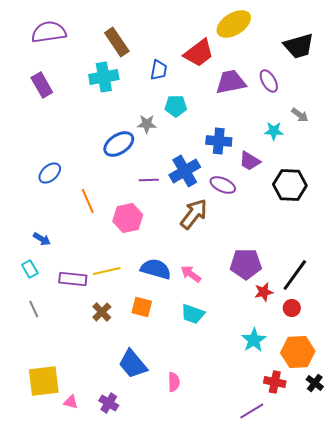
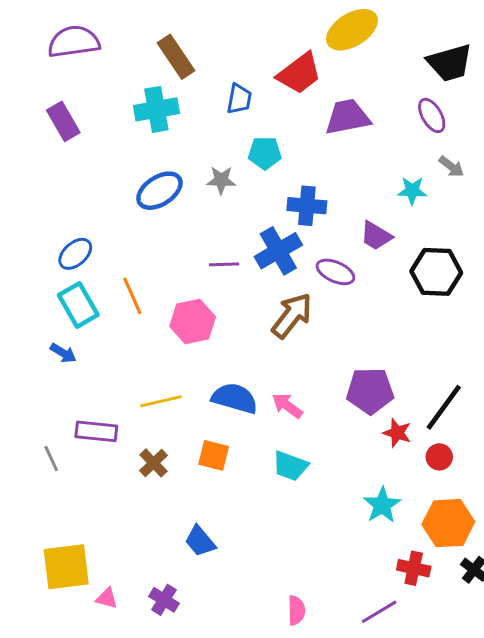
purple ellipse: (269, 81) -> (432, 115), moved
blue cross: (219, 141) -> (307, 206), moved
blue ellipse: (119, 144) -> (159, 191), moved
cyan rectangle: (30, 269) -> (78, 305), moved, size x1.6
purple rectangle: (73, 279) -> (96, 431), moved
red star: (264, 292) -> (397, 433), turned 30
blue trapezoid: (133, 364) -> (200, 541), size x0.7
pink semicircle: (174, 382) -> (296, 610), moved

